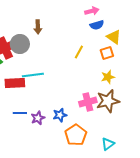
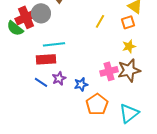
red rectangle: (15, 83) -> (46, 59), moved
blue line: (20, 113) -> (41, 82), turned 32
purple star: (38, 118) -> (59, 78), moved
cyan triangle: (108, 144) -> (129, 113), size x1.5

